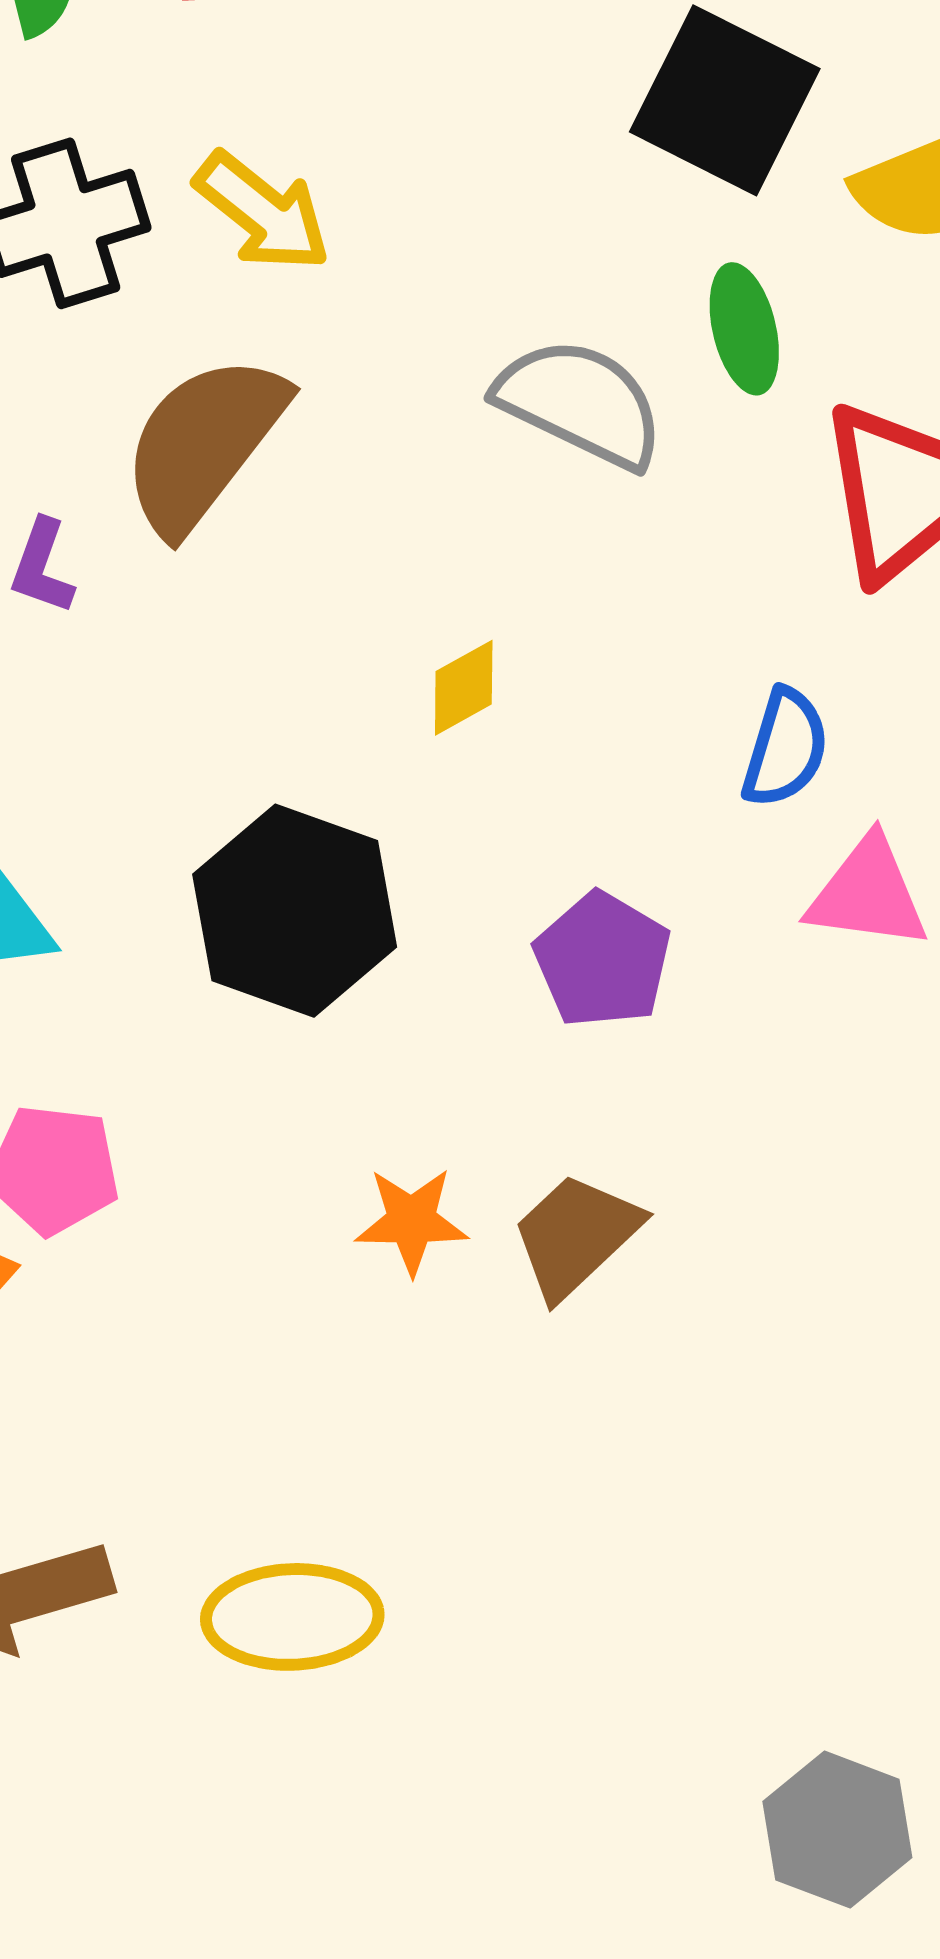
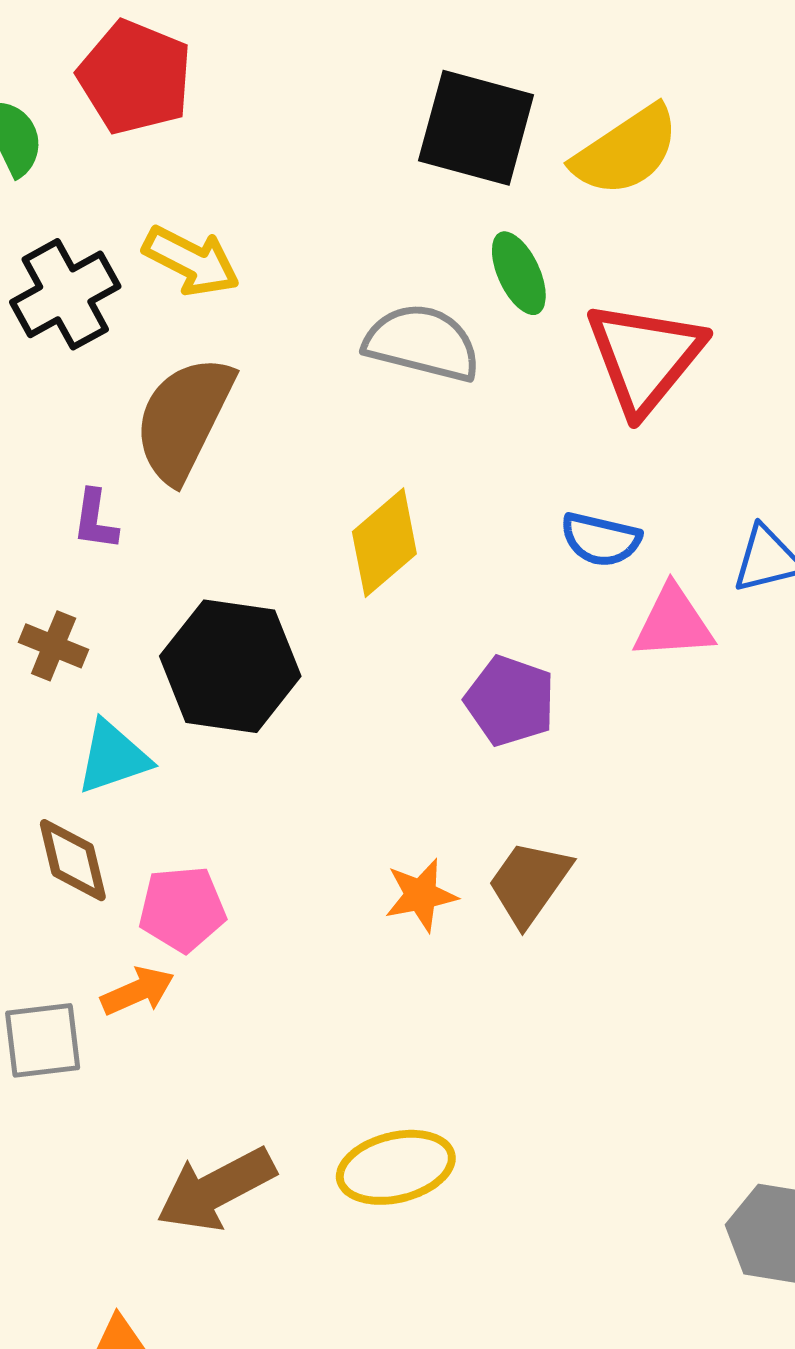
yellow diamond: (464, 688) -> (384, 543), size x1.6
blue semicircle: (785, 748) -> (601, 539), turned 98
black hexagon: (295, 911) -> (230, 666), moved

